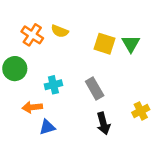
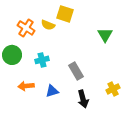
yellow square: (105, 44) -> (65, 14), moved
cyan cross: (53, 85) -> (42, 60), moved
blue triangle: (47, 127) -> (52, 91), moved

